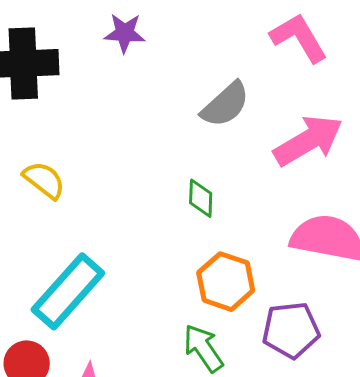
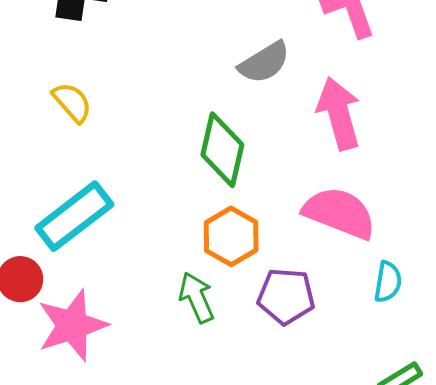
pink arrow: (308, 141) -> (339, 113), turned -86
green diamond: (201, 198) -> (222, 150), size x1.8

